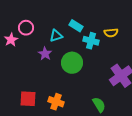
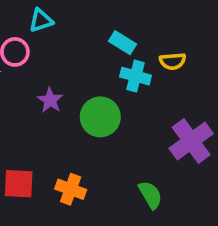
cyan rectangle: (76, 26) -> (123, 43), moved
cyan triangle: (56, 36) -> (41, 20), moved

